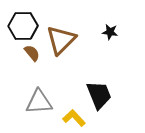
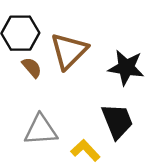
black star: (110, 32) -> (126, 68), moved, size x1.8

